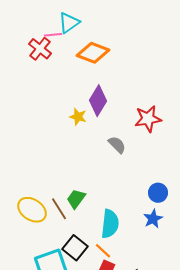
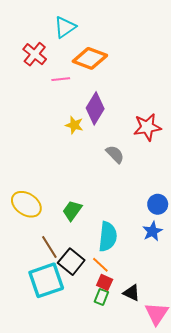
pink line: (53, 35) -> (61, 79), moved
brown line: (59, 209) -> (49, 247), moved
yellow ellipse: (32, 210) -> (26, 204), moved

